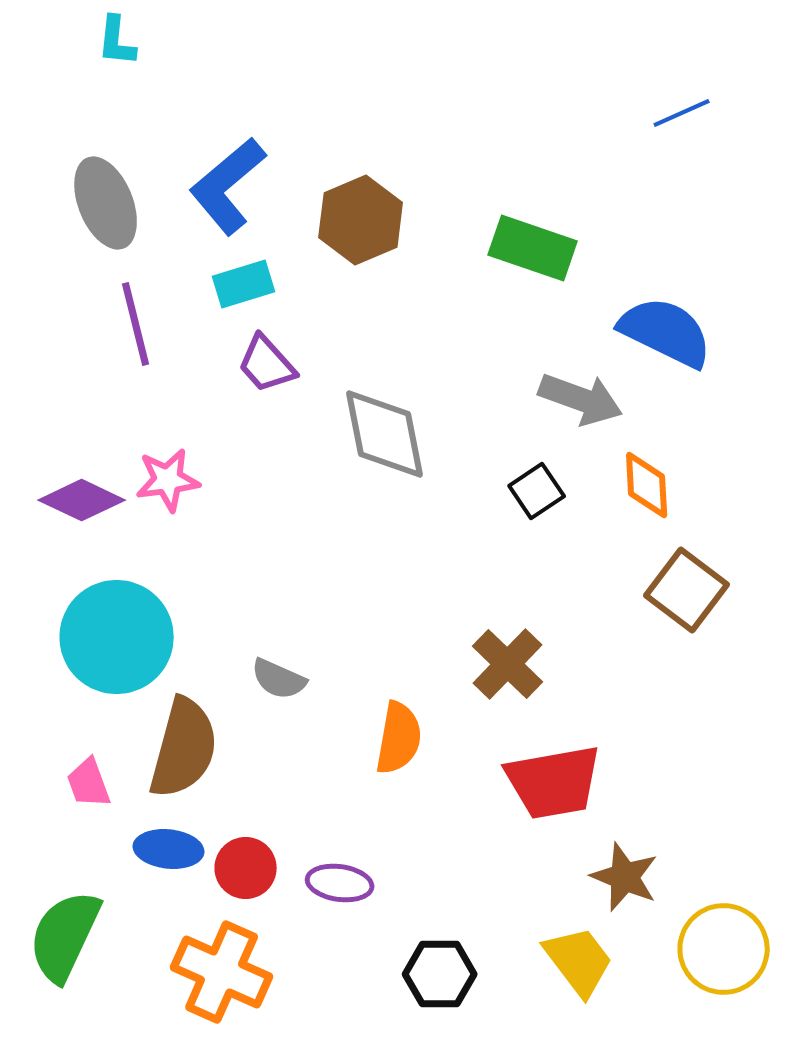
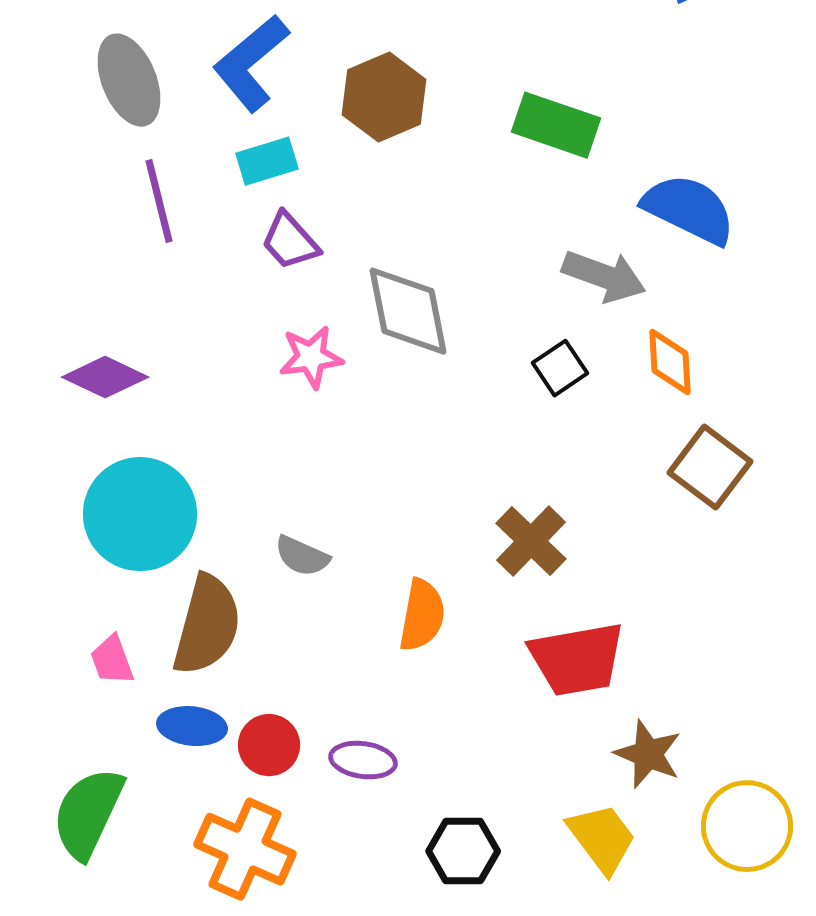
pink star: (168, 480) -> (311, 357), moved

